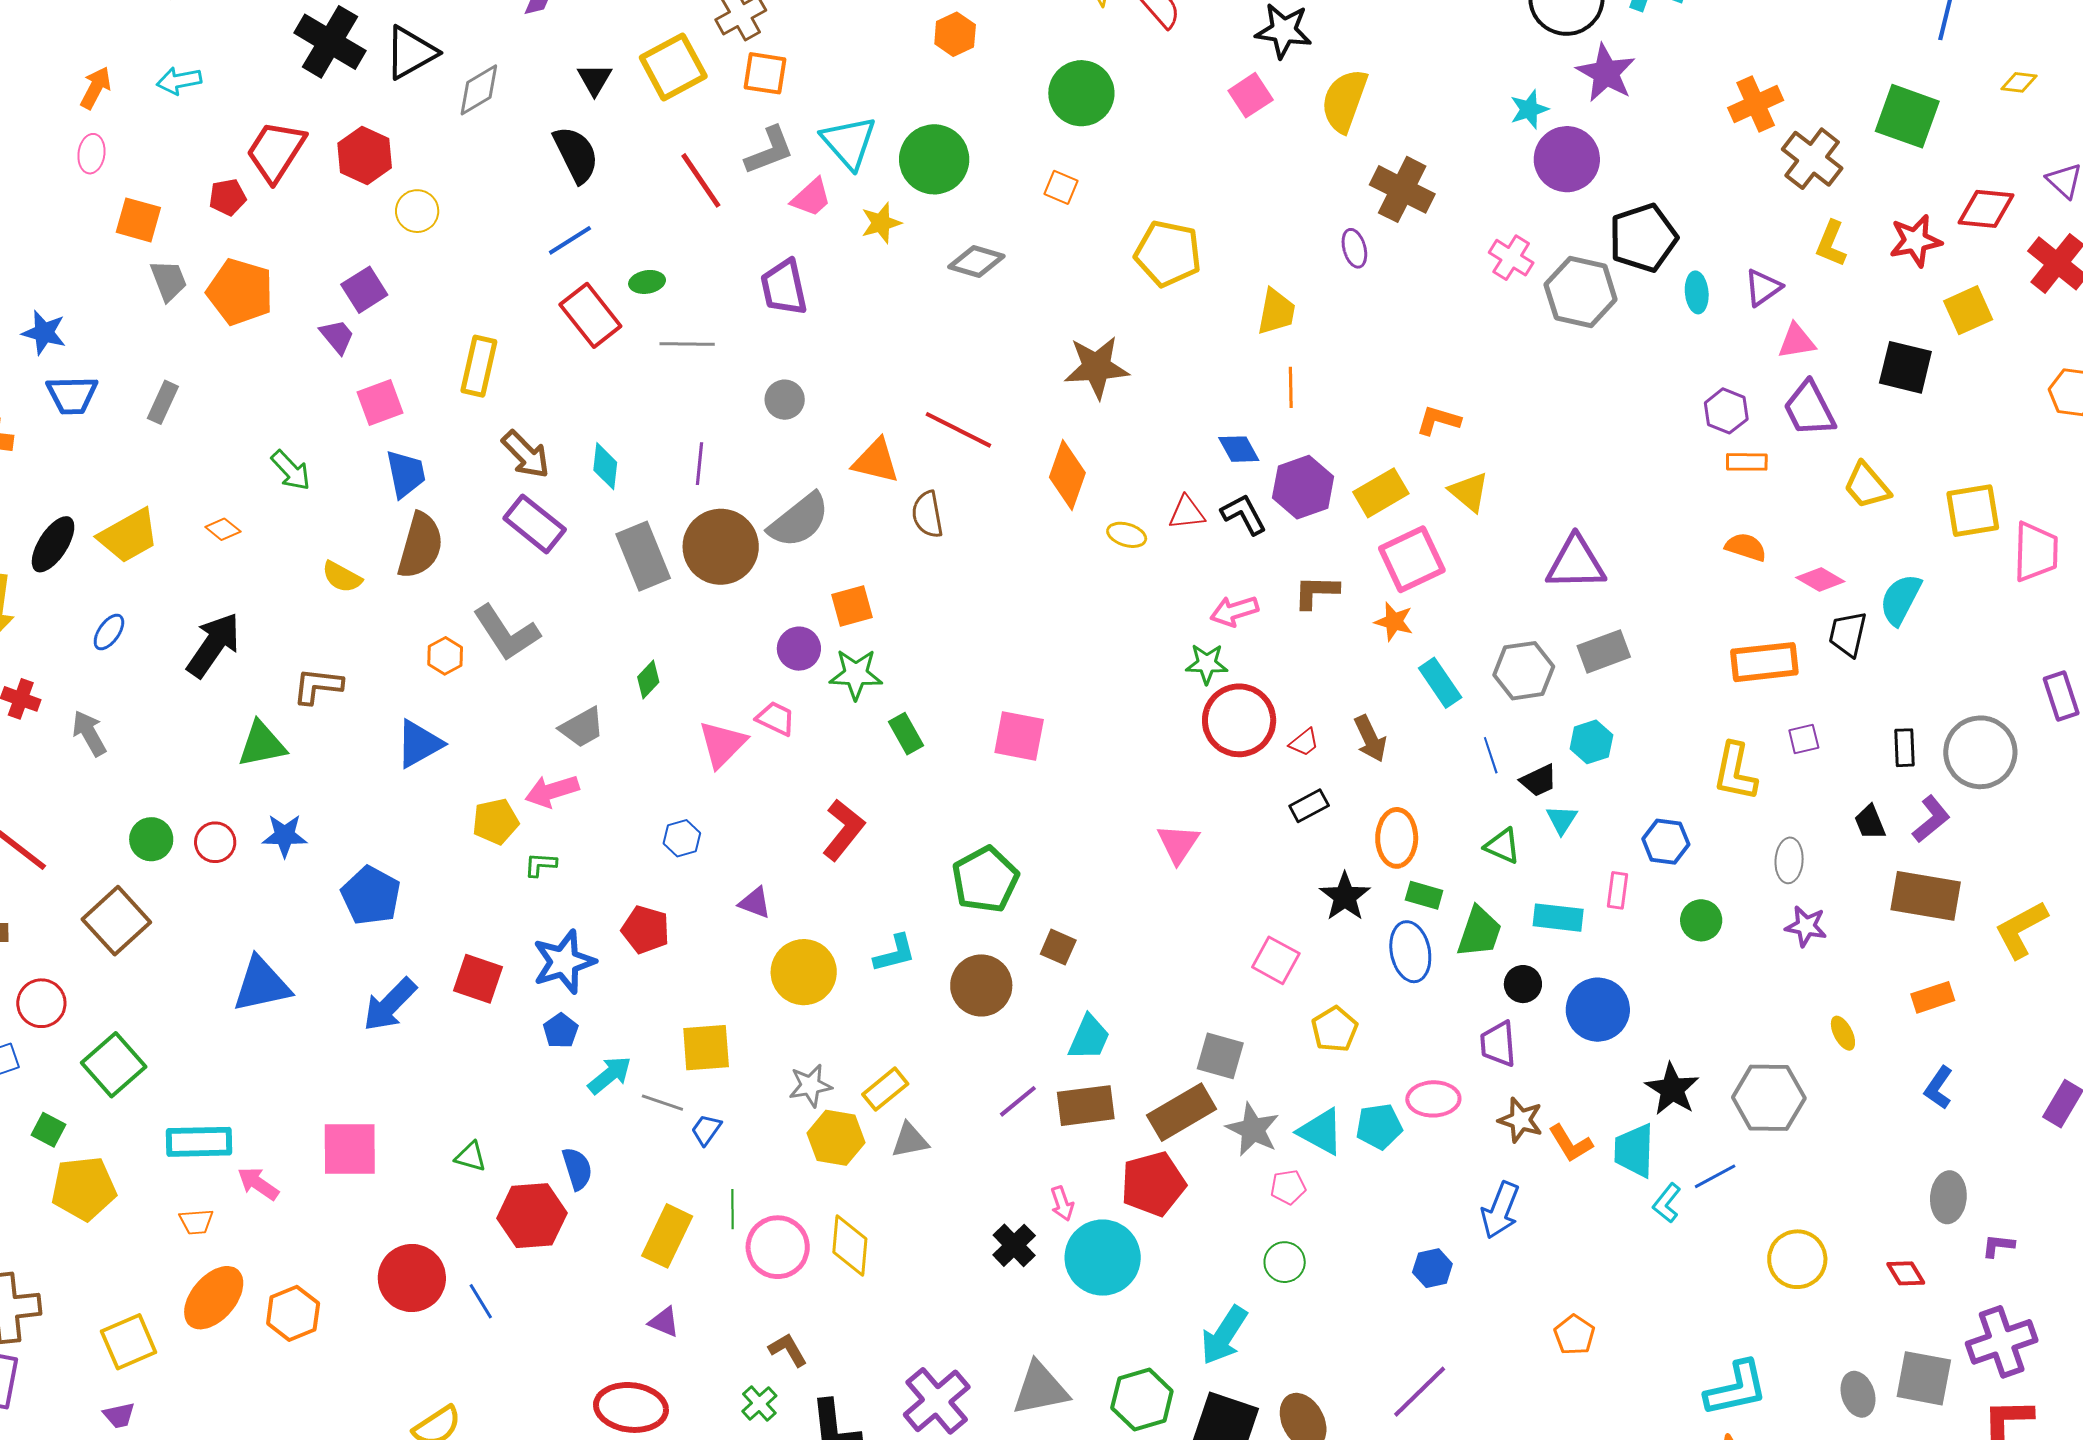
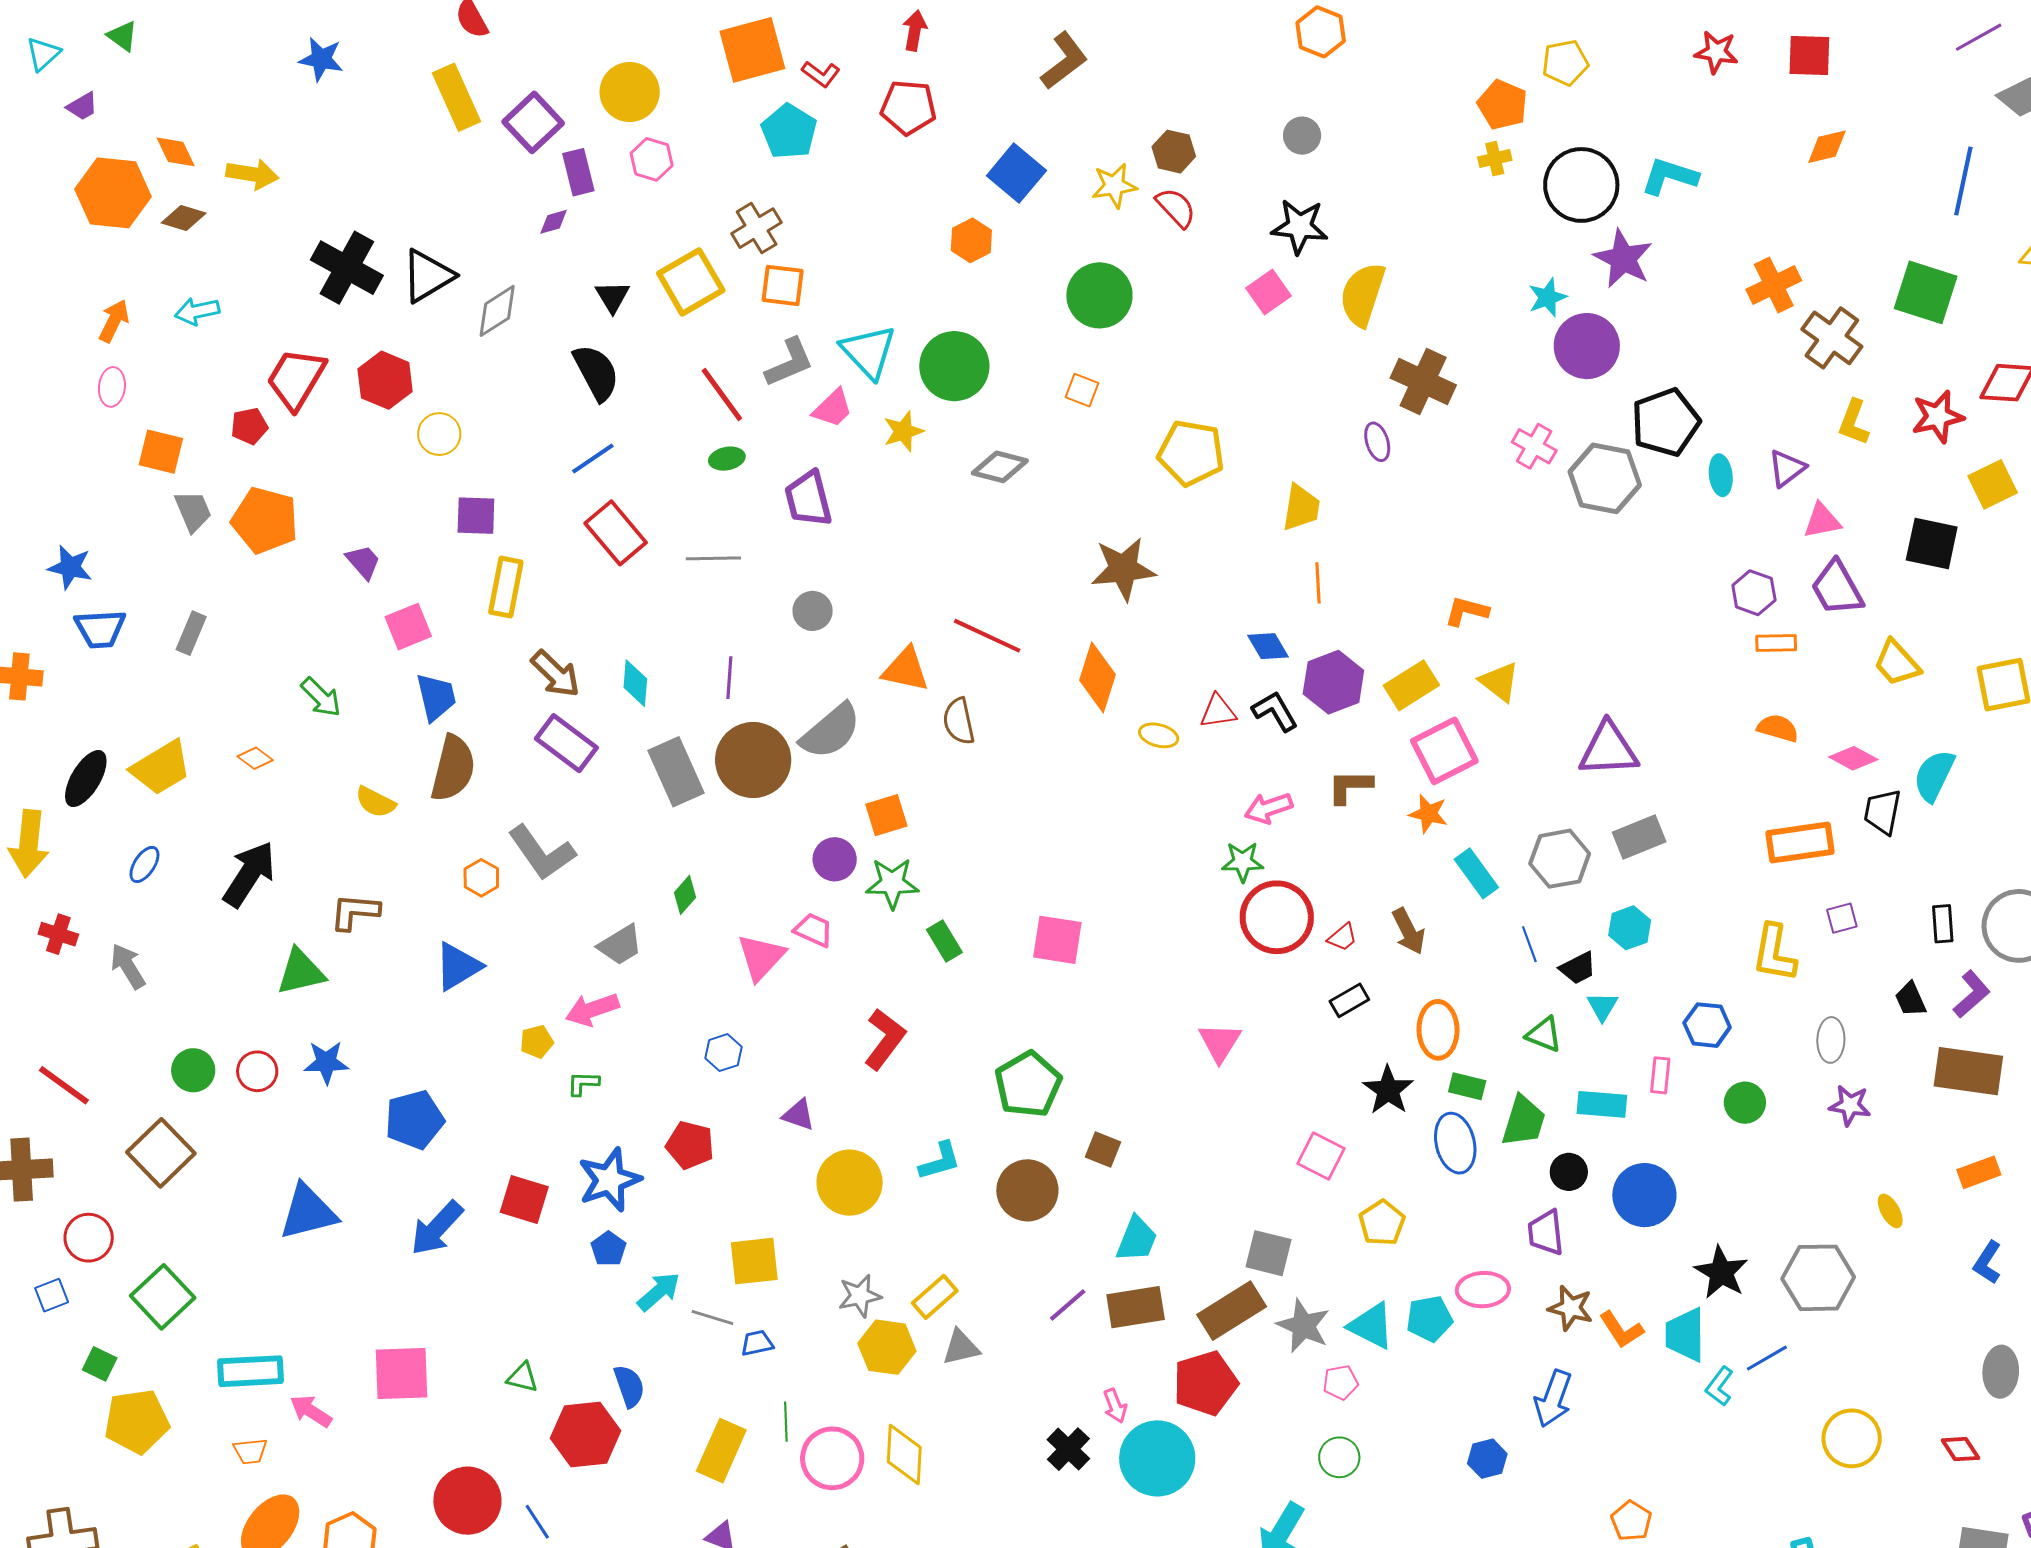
green ellipse: (647, 282) -> (727, 459), moved
purple square: (364, 290) -> (476, 516), moved, turned 36
yellow pentagon: (495, 821) -> (537, 1042), size x0.7
blue pentagon: (371, 896) -> (414, 1120), turned 30
blue trapezoid: (706, 1130) -> (757, 1343), turned 44

